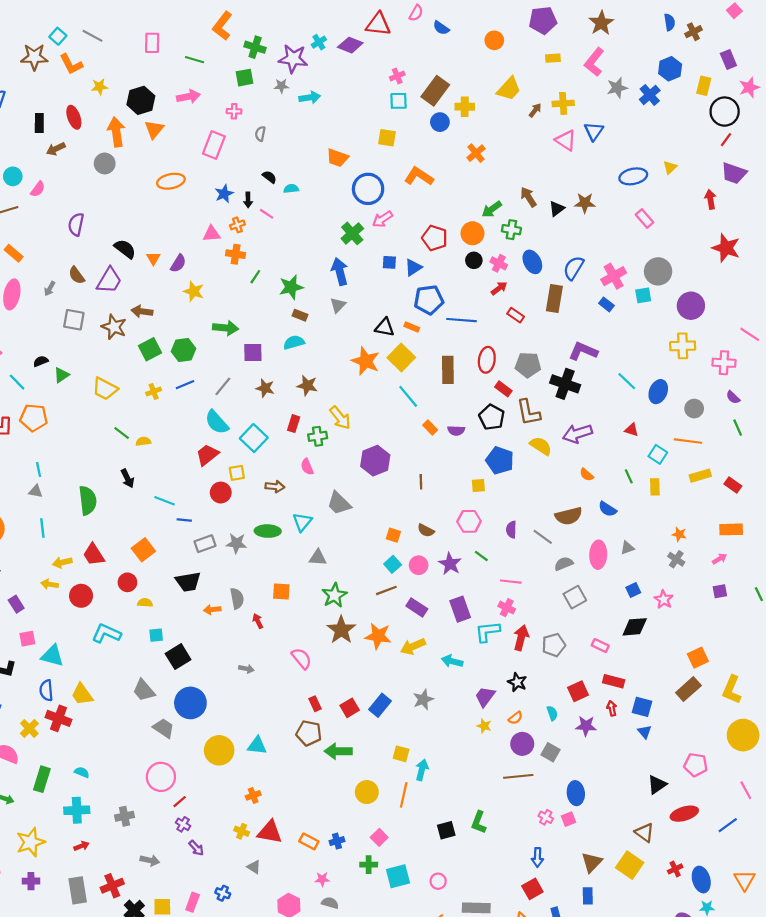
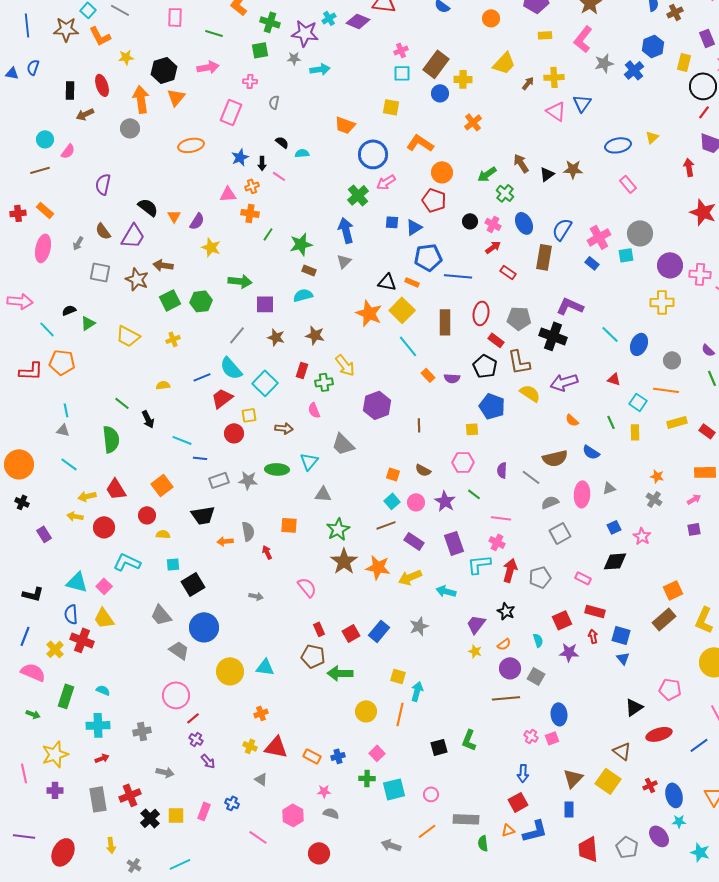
green cross: (511, 230) -> (505, 193), turned 30
orange circle: (472, 233) -> (442, 172), moved
pink cross: (724, 363) -> (700, 274), moved
blue line: (185, 385) -> (202, 377), moved
green line: (122, 433) -> (122, 403), moved
cyan line: (42, 528) -> (69, 464), turned -48
pink square: (27, 639) -> (104, 586), moved, turned -35

